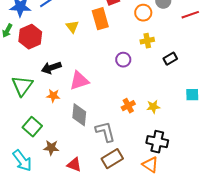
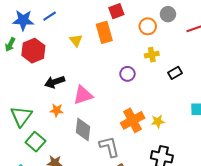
green triangle: (22, 86) -> (21, 116), moved
orange cross: (128, 106) -> (133, 120), size x1.6

